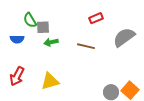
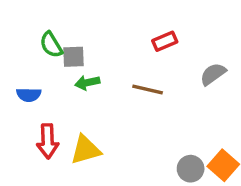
gray semicircle: (124, 37) -> (213, 74), size x0.7
blue semicircle: (17, 39) -> (29, 95), moved
red arrow: (17, 76) -> (48, 141), moved, turned -30

